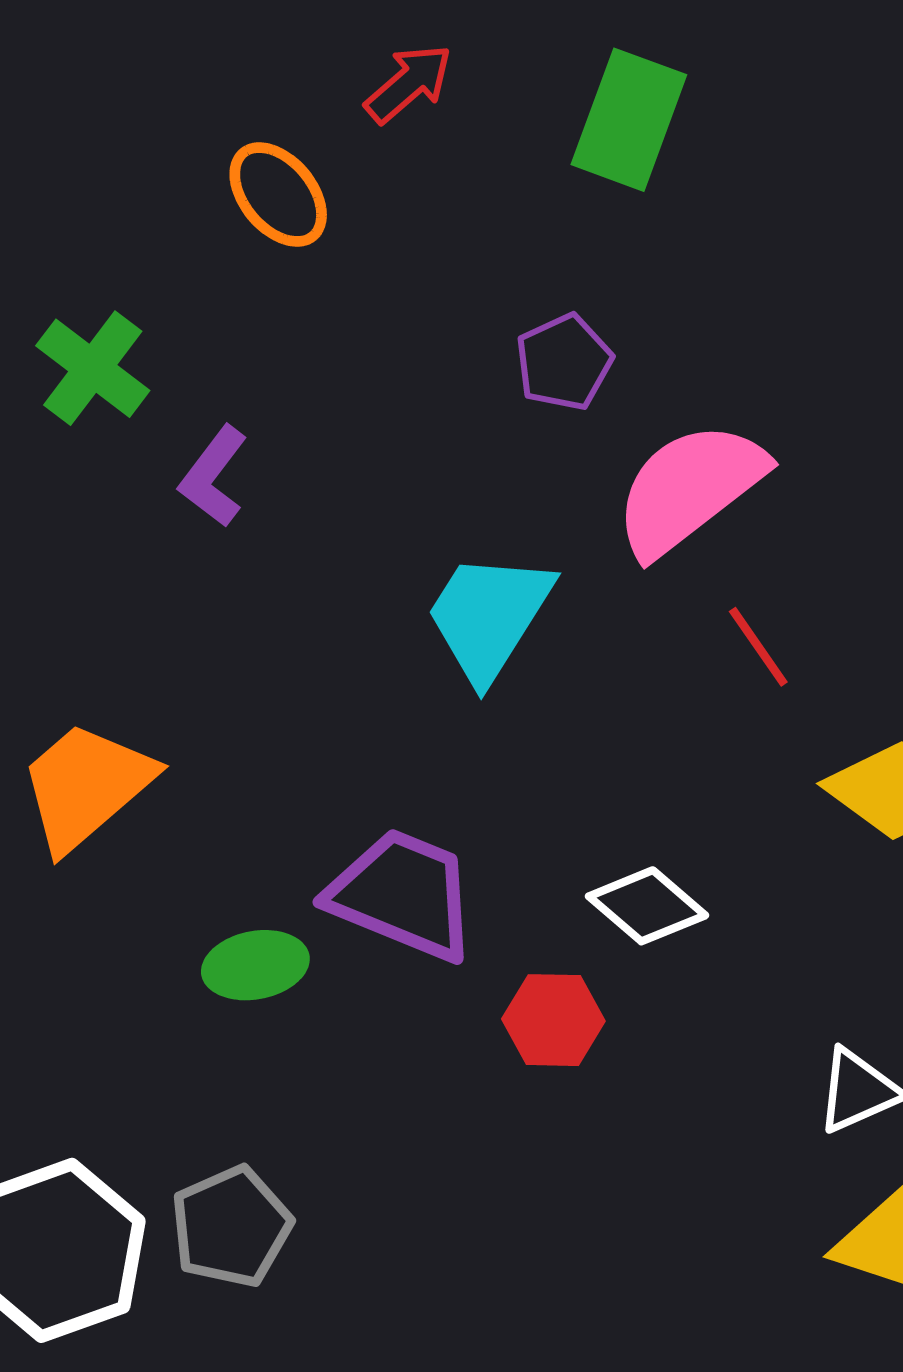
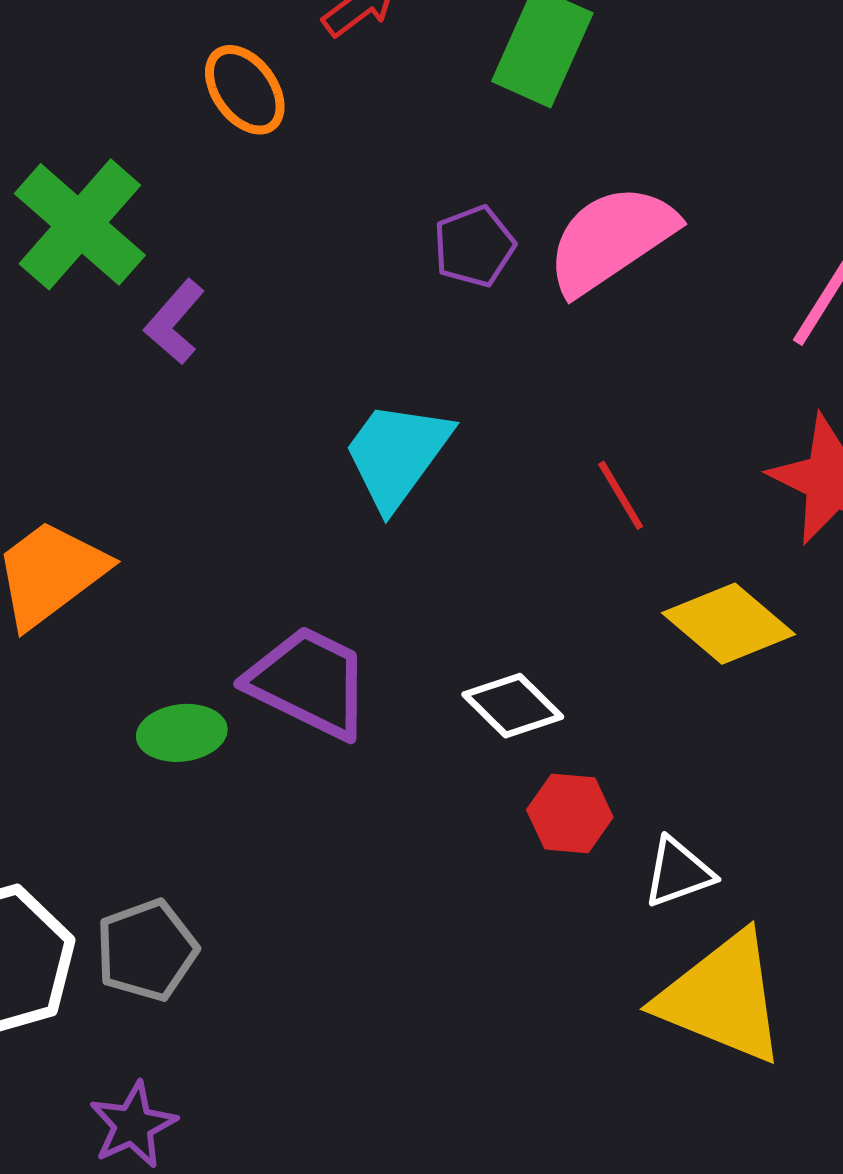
green cross: (93, 368) -> (80, 224), size x1.4
pink semicircle: (689, 489) -> (611, 239), moved
red hexagon: (553, 1020) -> (570, 813), moved

